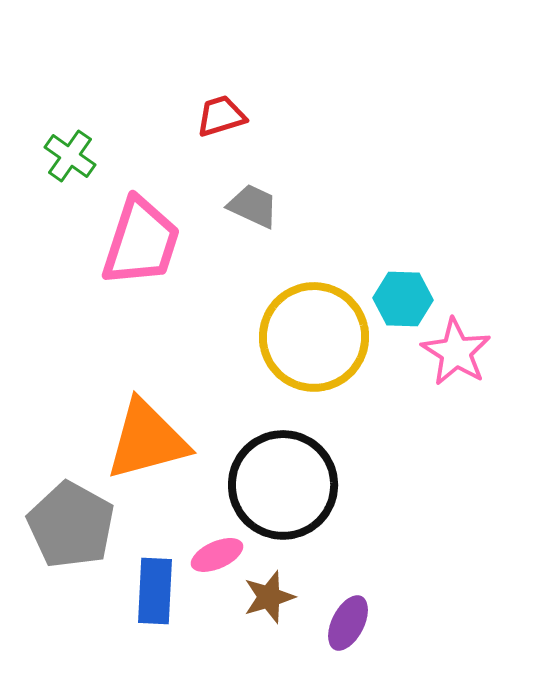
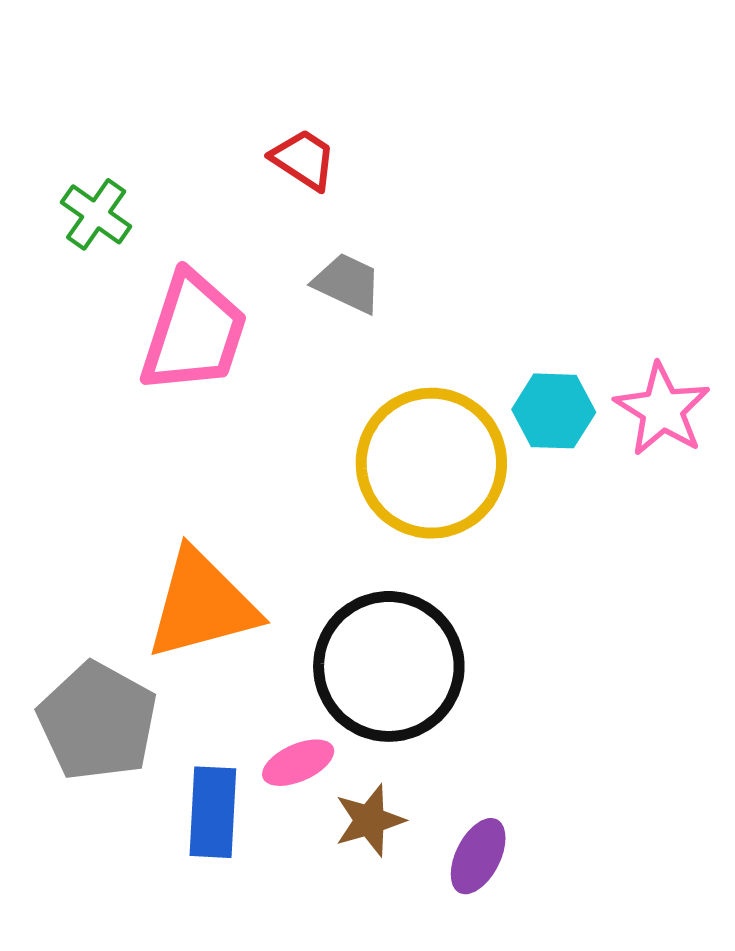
red trapezoid: (221, 116) -> (304, 159), turned 50
pink star: (456, 352) -> (662, 410), moved

